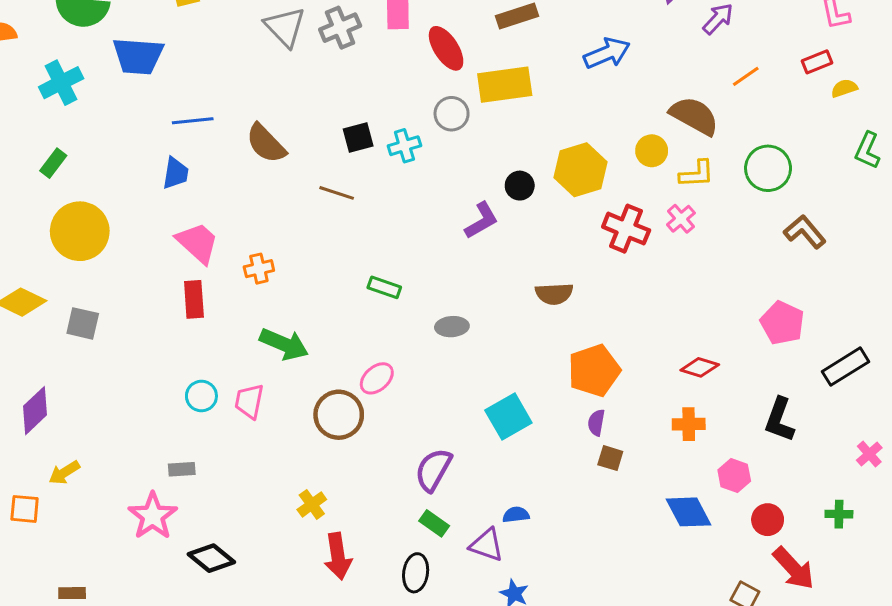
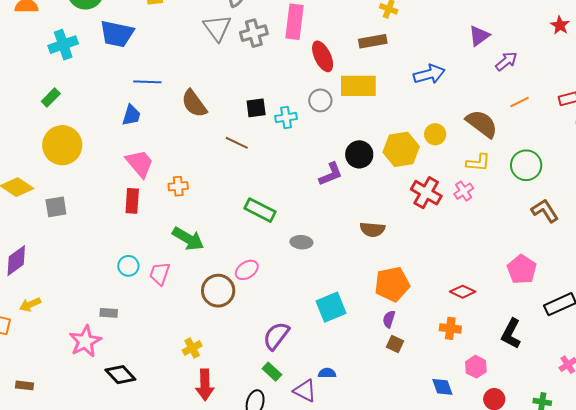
yellow circle: (652, 151) -> (435, 134), moved
black circle: (520, 186) -> (359, 154), size x1.4
green rectangle: (384, 287) -> (260, 210), size x1.4
gray square: (83, 323) -> (56, 207), turned -30
blue diamond: (689, 512) -> (442, 387), size x0.7

